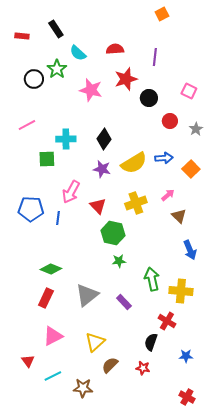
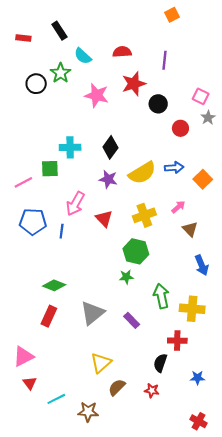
pink line: (27, 125) -> (23, 182), moved
gray star: (196, 129) -> (208, 118), moved
green hexagon: (113, 233) -> (136, 251), moved
red cross: (167, 321) -> (177, 341), turned -30
pink triangle: (53, 336) -> (23, 356), moved

